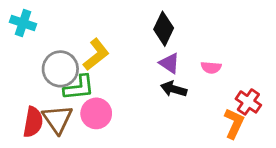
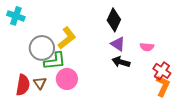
red cross: (248, 102) -> (162, 71), moved
brown triangle: (57, 119) -> (40, 83), size x0.6

